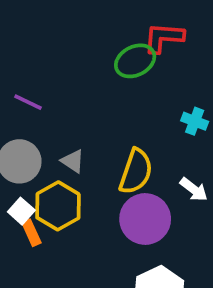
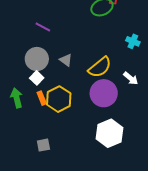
yellow semicircle: (136, 171) -> (100, 67), turned 30
yellow hexagon: (58, 206) -> (59, 99), moved
white square: (21, 211) -> (37, 78), moved

